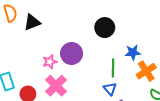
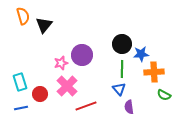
black triangle: (32, 22) -> (44, 25), turned -30
black circle: (105, 28) -> (122, 44), moved
orange cross: (146, 71) -> (154, 72), turned 30

